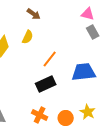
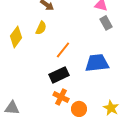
yellow star: (88, 112) -> (111, 108), moved
orange cross: (40, 115) -> (61, 97), moved

